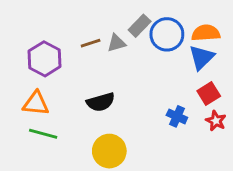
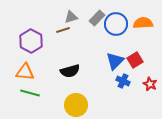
gray triangle: (116, 43) -> (71, 17), moved
blue triangle: (201, 57) -> (115, 61), moved
red square: (209, 93) -> (135, 60), moved

